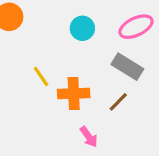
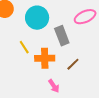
cyan circle: (82, 28) -> (37, 18), moved, size x1.5
gray rectangle: (127, 67) -> (62, 36), moved, turned 36

